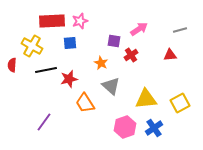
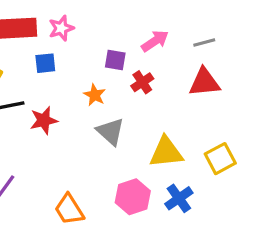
gray line: (180, 30) -> (204, 43), moved
red triangle: (170, 55) -> (204, 82), size x1.5
orange trapezoid: (85, 103) -> (69, 209), moved

